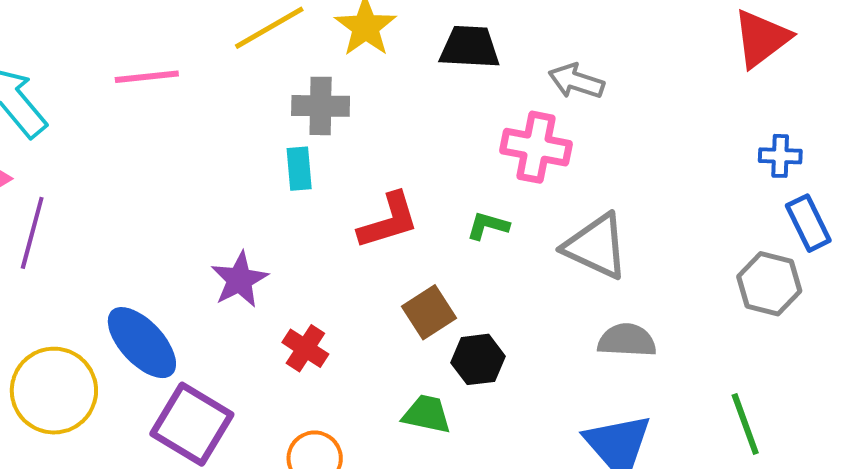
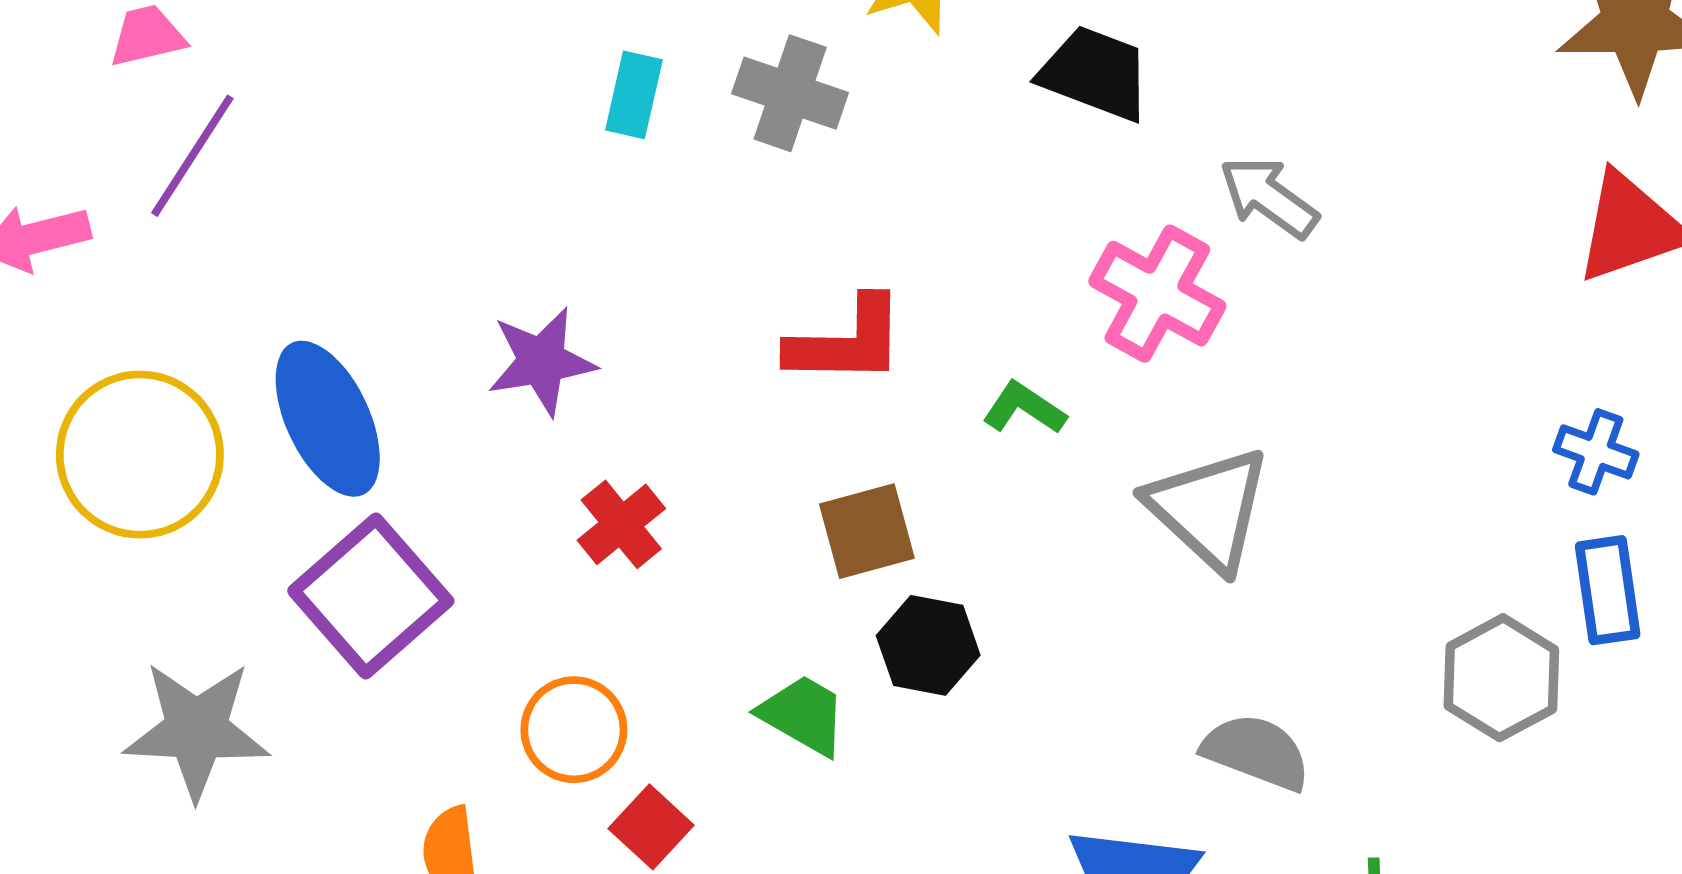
cyan rectangle: (299, 169) -> (634, 95), moved
gray semicircle: (627, 340) -> (1256, 752), moved

